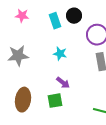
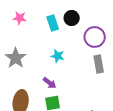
gray star: (18, 56) -> (16, 58), turned -30
purple arrow: (63, 83) -> (50, 83), moved

